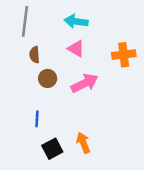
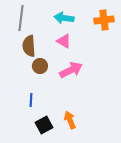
brown semicircle: (35, 55) -> (29, 46), size x1.5
orange cross: (124, 55) -> (104, 20), moved

